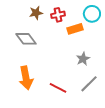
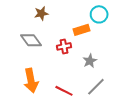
red cross: (58, 15) -> (64, 46), moved

